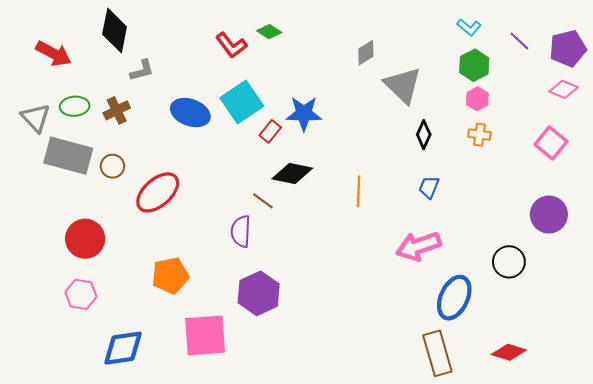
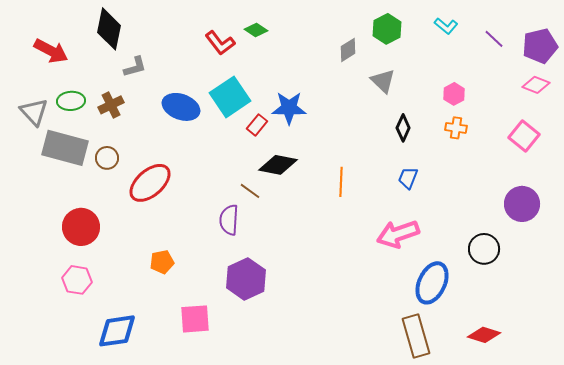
green hexagon: (474, 65) -> (387, 29), moved
gray triangle: (403, 85) -> (383, 81), size x0.7
orange pentagon: (170, 276) -> (162, 262), size x0.7
pink square: (205, 335) -> (195, 319), size x0.7

